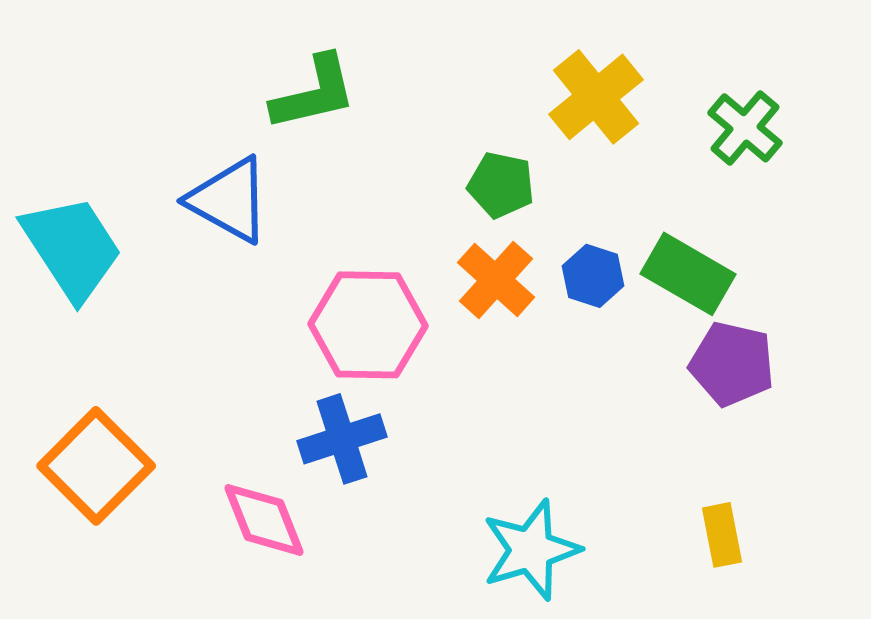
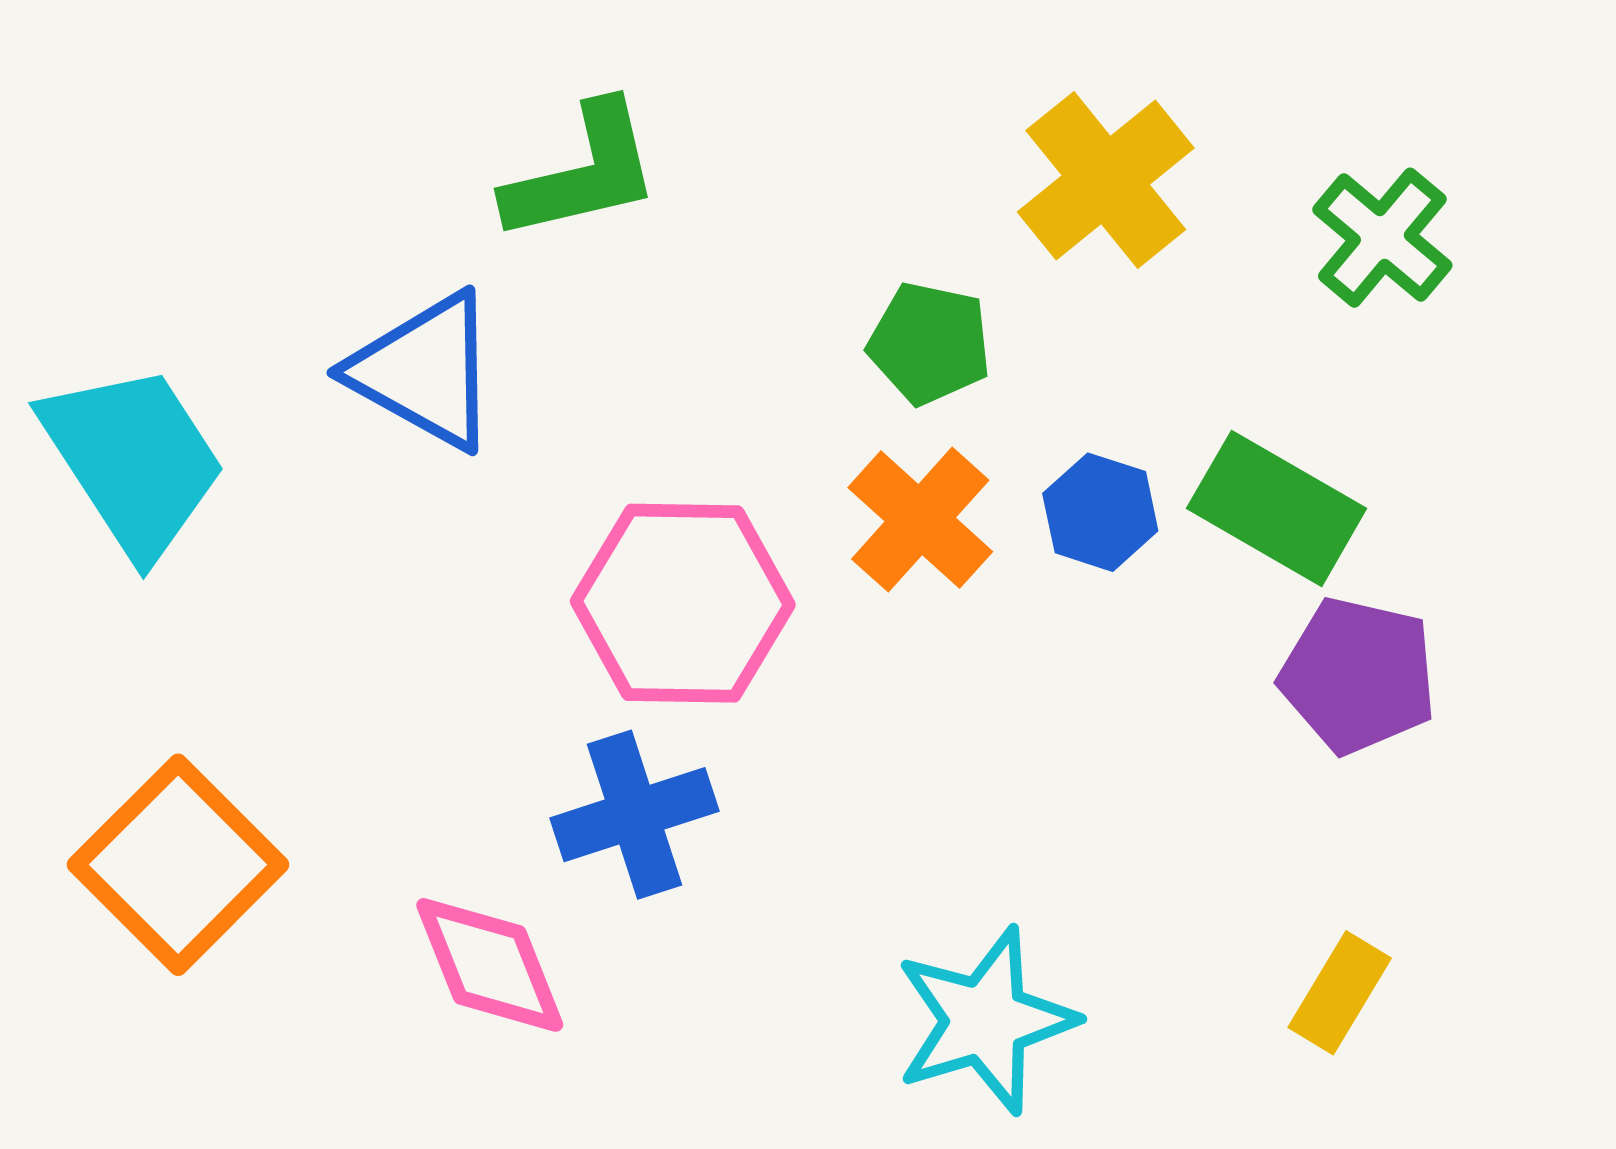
yellow rectangle: (722, 535) -> (1340, 993), turned 42

